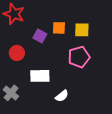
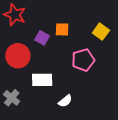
yellow square: (82, 30) -> (101, 32), moved, turned 35
red circle: (17, 53) -> (18, 56), size x1.5

